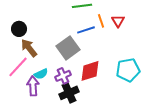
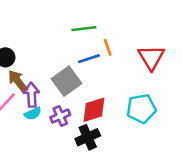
red triangle: (118, 21) -> (151, 57), moved, size x1.6
purple arrow: (33, 86) -> (32, 95), moved
black cross: (69, 93) -> (88, 137), moved

